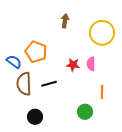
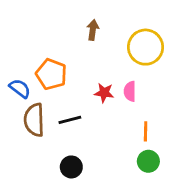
green circle: (85, 112) -> (148, 161), moved
black circle: (35, 117) -> (71, 167), moved

